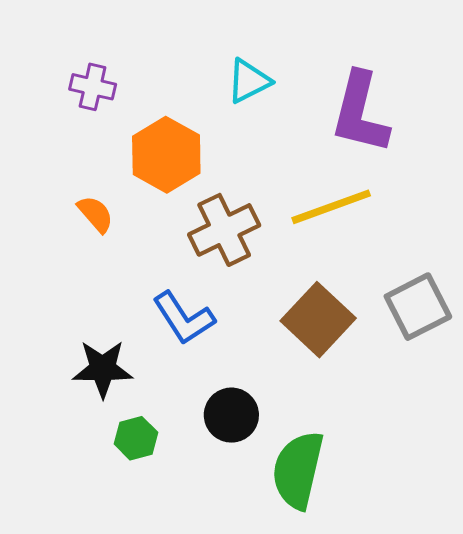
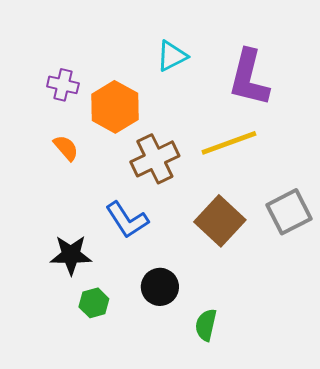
purple cross: (93, 87) -> (63, 85), moved
green semicircle: (298, 470) -> (206, 325), size x0.6

